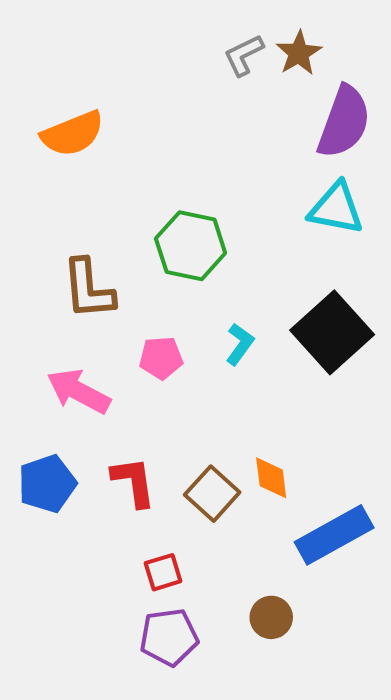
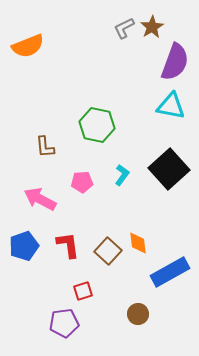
orange semicircle: (73, 134) -> (28, 46), moved
brown L-shape: (88, 289) -> (45, 147), size x0.7
purple pentagon: (169, 637) -> (64, 323), moved

